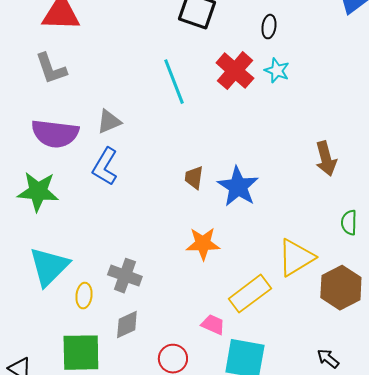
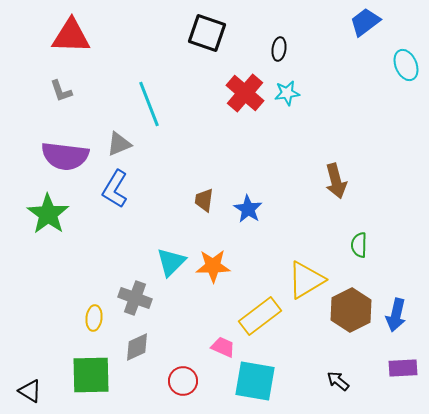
gray L-shape: (51, 69) -> (61, 91), size x0.7
cyan star: (277, 71) -> (287, 93), turned -30
cyan line: (174, 82) -> (149, 104), moved
blue star: (238, 187) -> (248, 209), size x0.7
green star: (38, 192) -> (48, 214), turned 30
cyan triangle: (49, 267) -> (171, 262), moved, size x0.7

